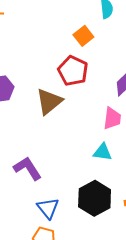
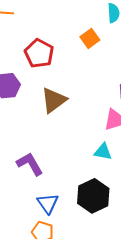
red pentagon: (73, 71) -> (39, 53), moved

